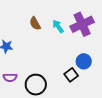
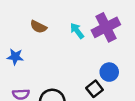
brown semicircle: (35, 23) -> (38, 27), moved, turned -32

